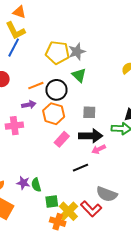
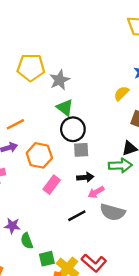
yellow pentagon: (57, 53) -> (31, 67), moved
black circle: (56, 90) -> (73, 129), moved
black arrow: (91, 136) -> (85, 177), size x0.6
purple star: (23, 183) -> (12, 226), moved
gray semicircle: (107, 194) -> (112, 212), moved

